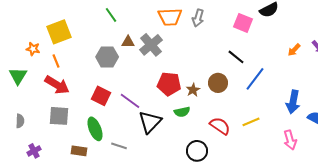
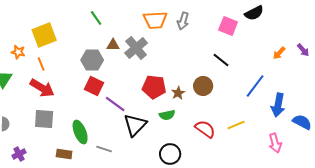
blue line: (255, 79) -> (255, 86), moved
red square: (101, 96) -> (94, 86), moved
black circle: (197, 151) -> (170, 154), moved

